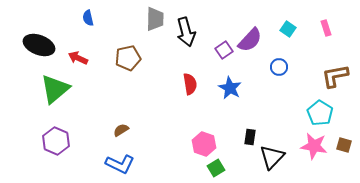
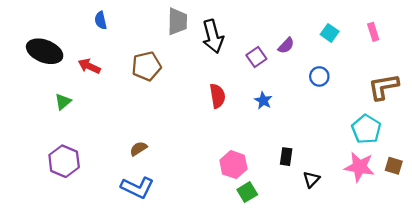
purple semicircle: (250, 40) -> (286, 46), size x0.6
blue star: (230, 88) -> (263, 100), size x0.7
green triangle: (55, 89) -> (63, 102), size x0.5
black triangle: (272, 157) -> (311, 179), size x0.6

